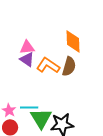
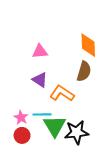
purple triangle: (27, 59) -> (40, 80), moved
orange L-shape: (48, 65) -> (62, 93), moved

